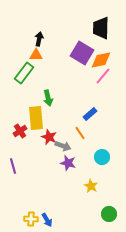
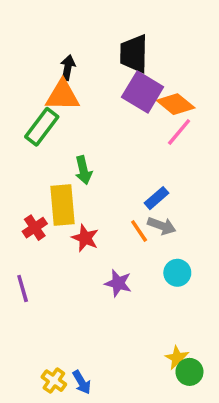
black trapezoid: (101, 28) -> (134, 54), moved
orange triangle: (36, 55) -> (63, 95), size x1.5
orange diamond: (101, 60) -> (176, 104), turned 50
gray arrow: (63, 146) -> (162, 226), moved
yellow star: (91, 186) -> (177, 358), moved
yellow cross: (31, 219) -> (54, 381), turned 32

